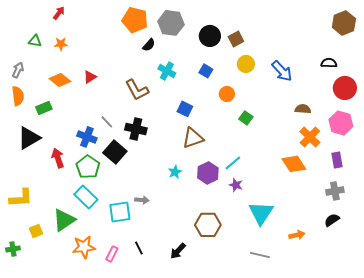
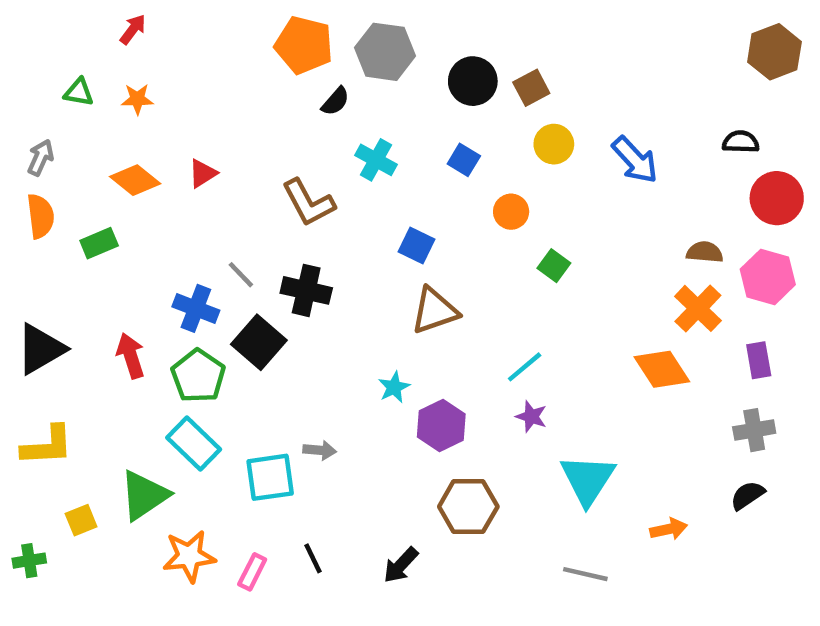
brown semicircle: (303, 109) -> (705, 252), moved
black triangle: (29, 138) -> (41, 349), moved
purple hexagon: (208, 173) -> (441, 426), moved

